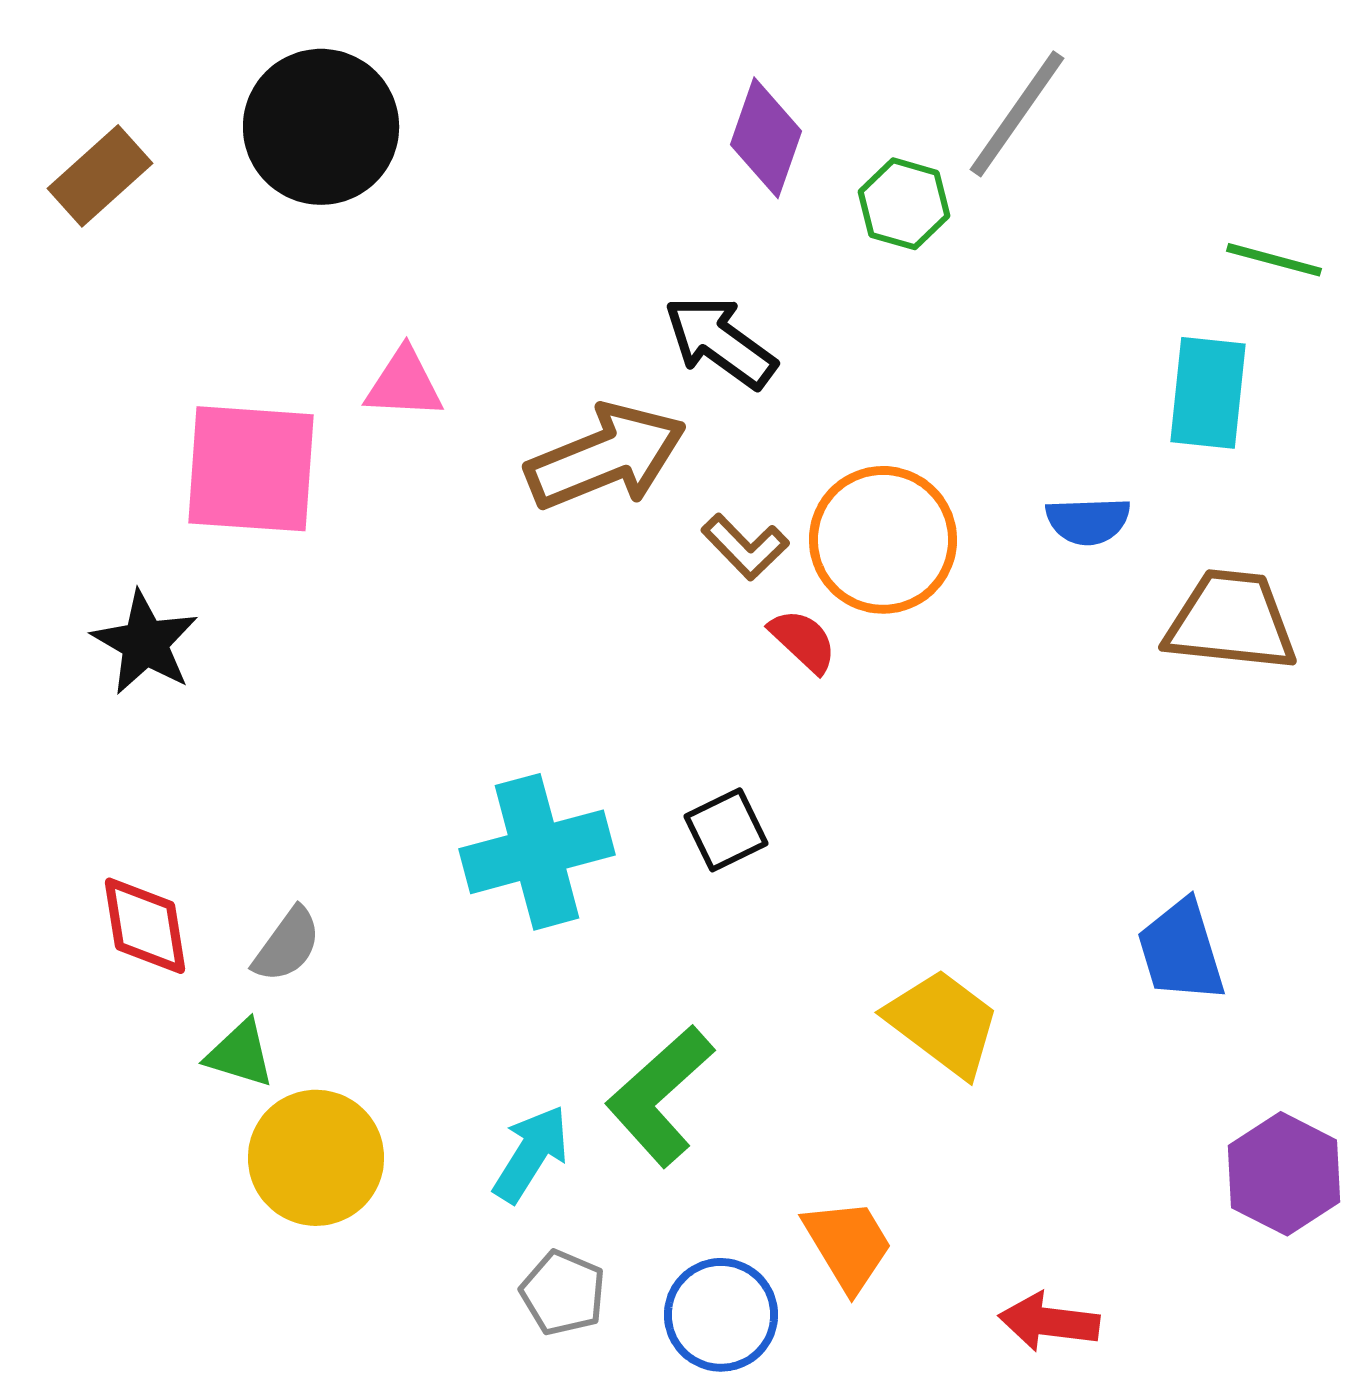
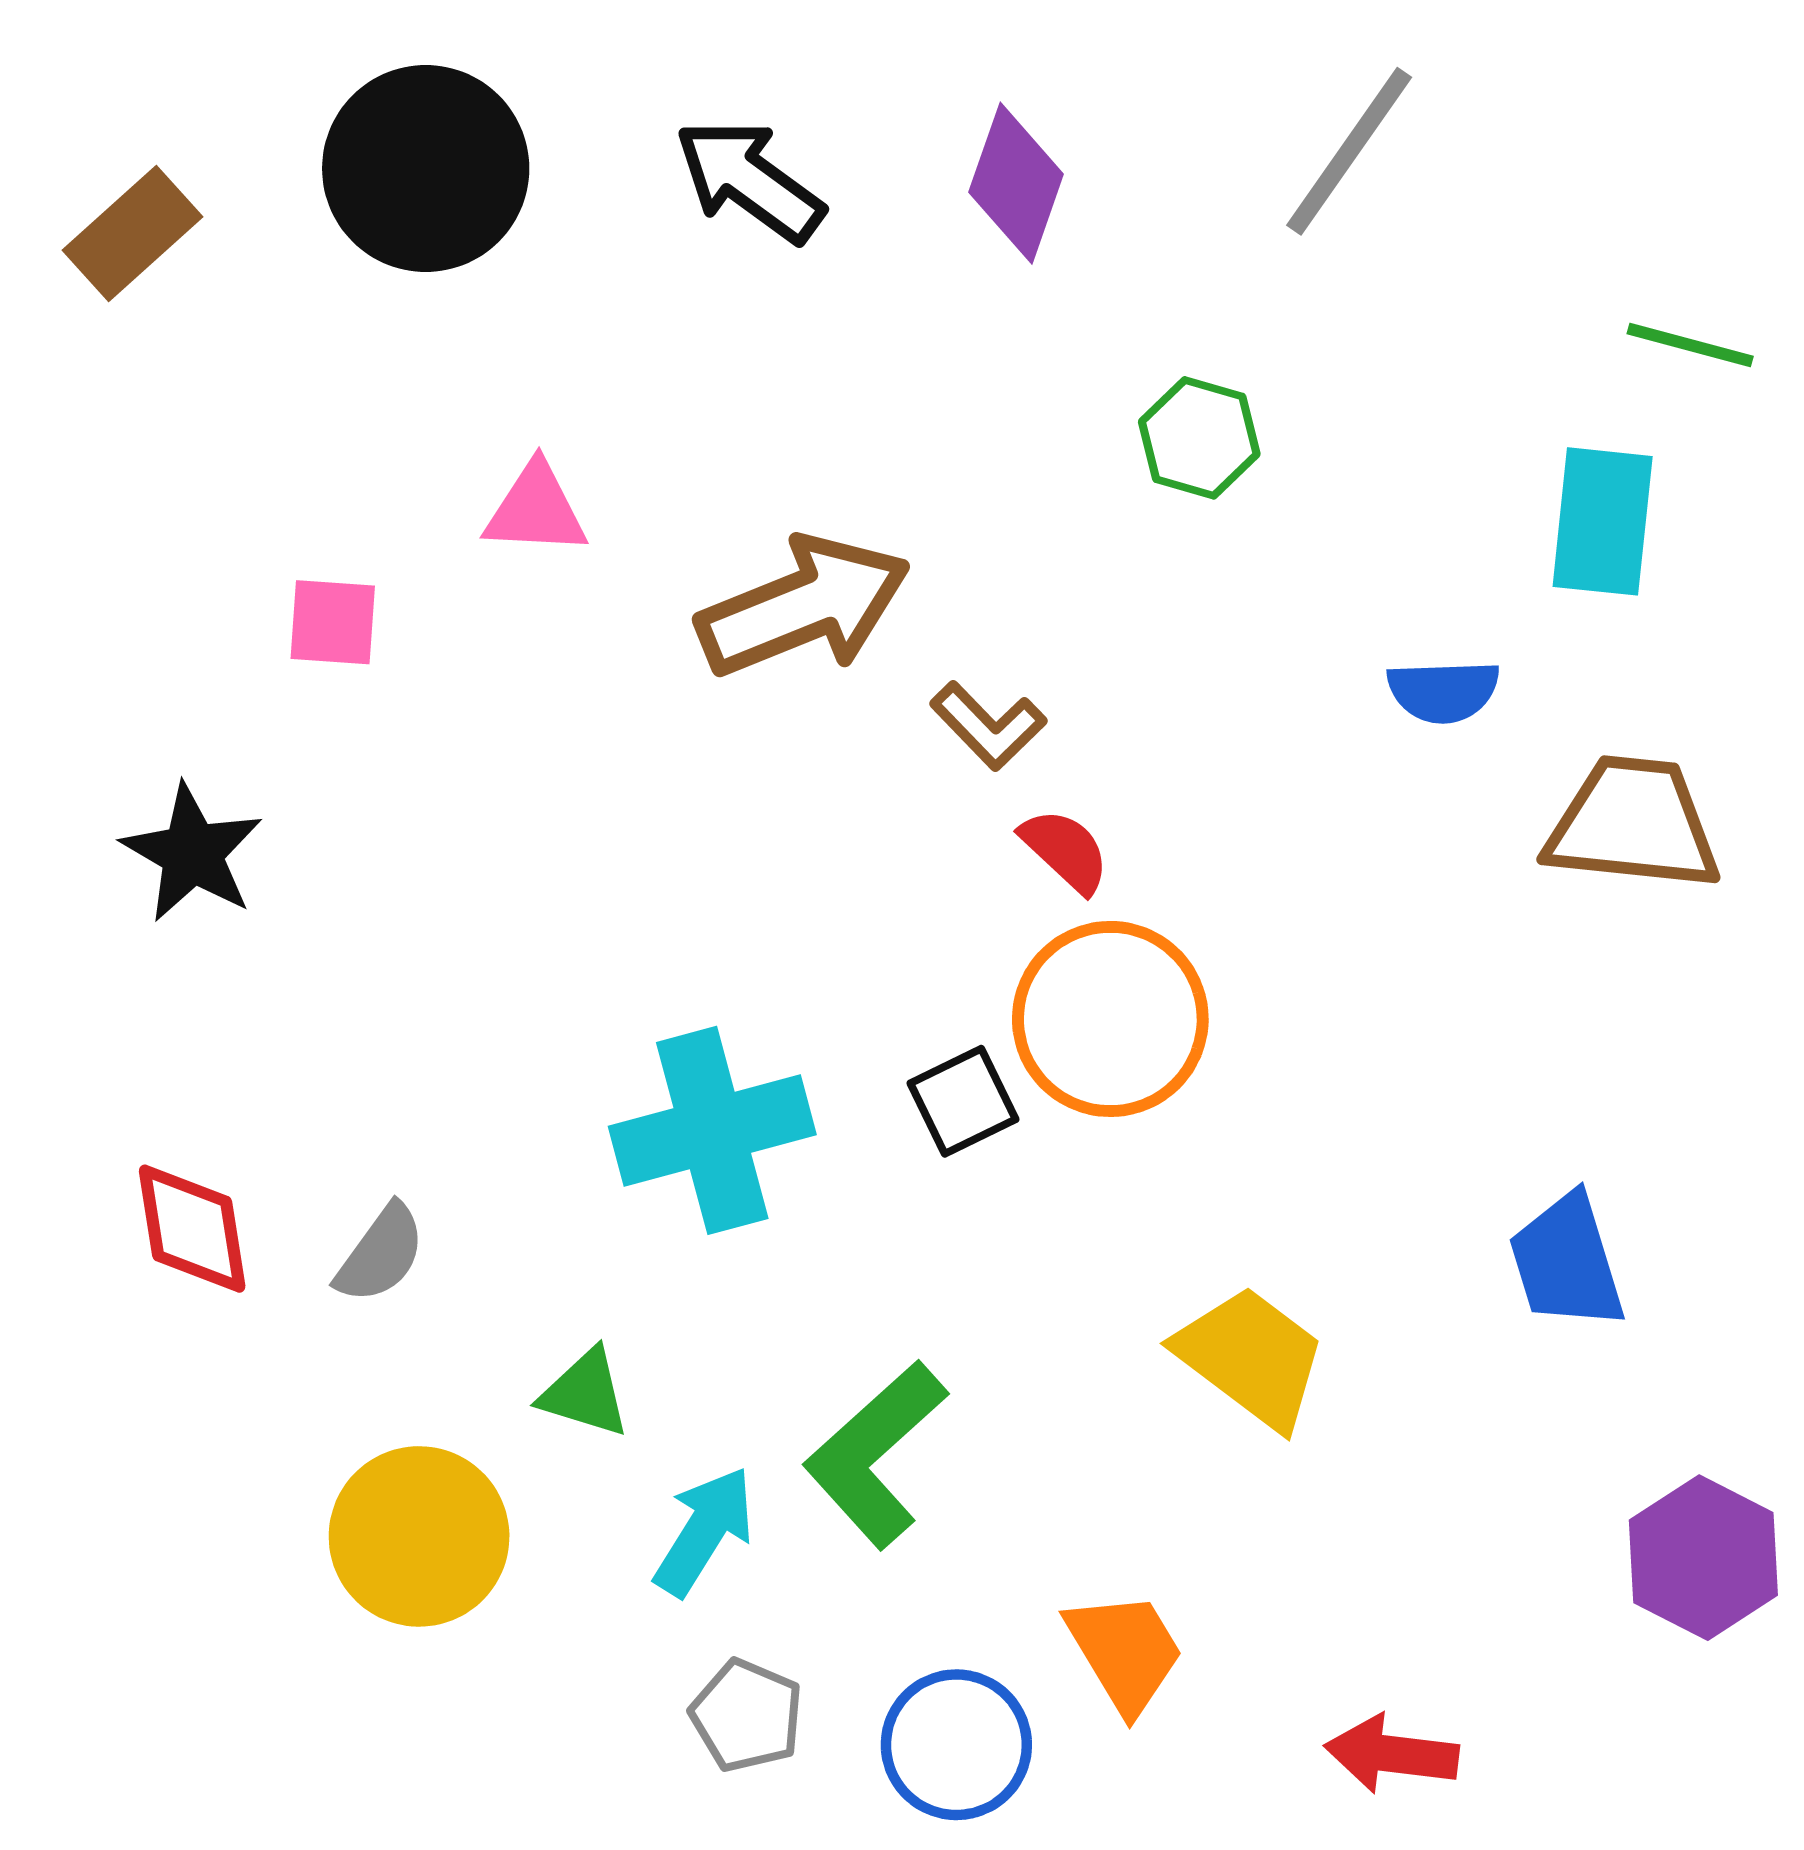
green hexagon: (904, 204) -> (1199, 438), moved
black arrow: (720, 342) -> (749, 180), moved
pink square: (251, 469) -> (333, 622), size x0.5
orange circle: (883, 540) -> (1110, 1019), moved
green triangle: (240, 1054) -> (585, 1393), moved

